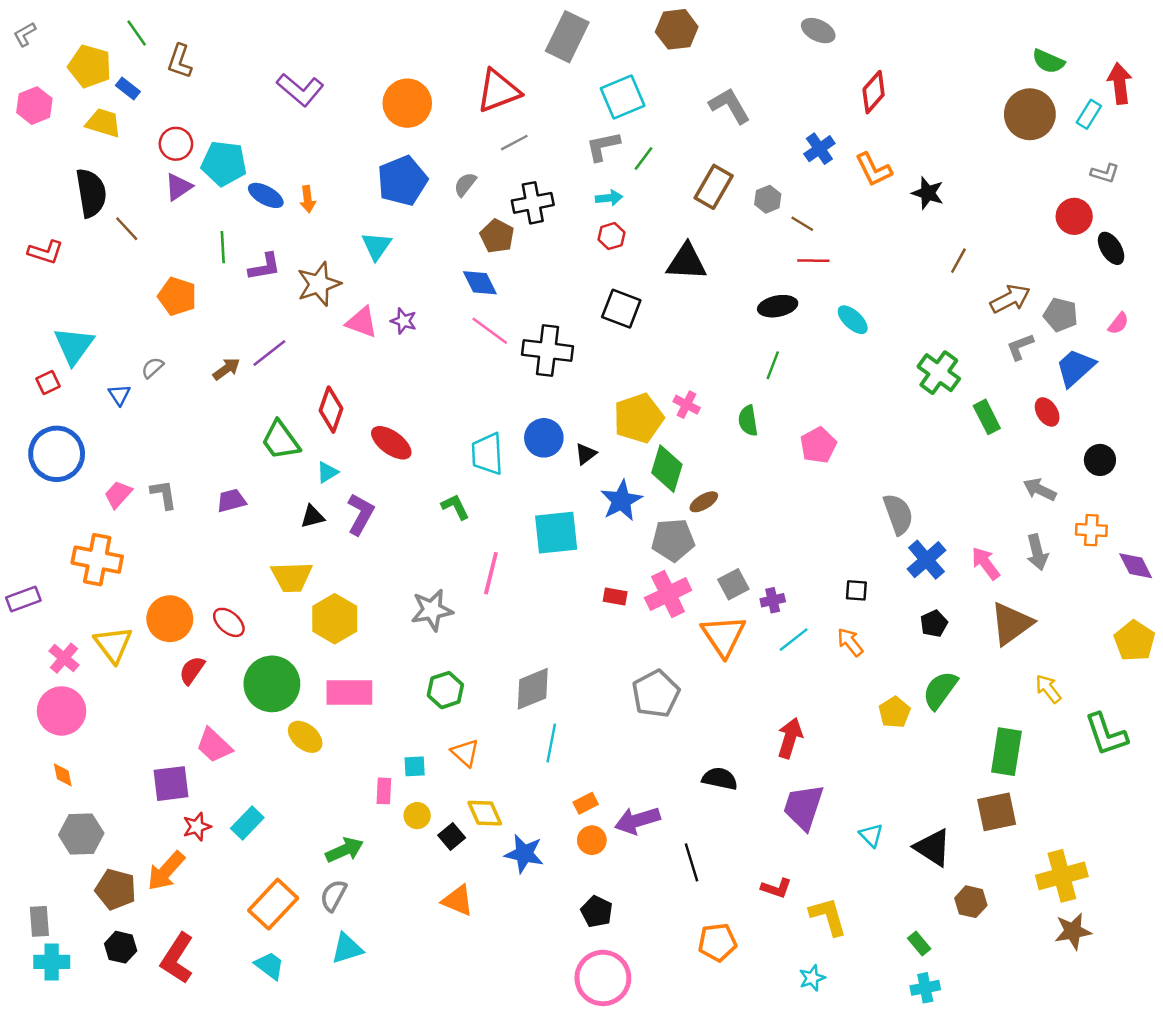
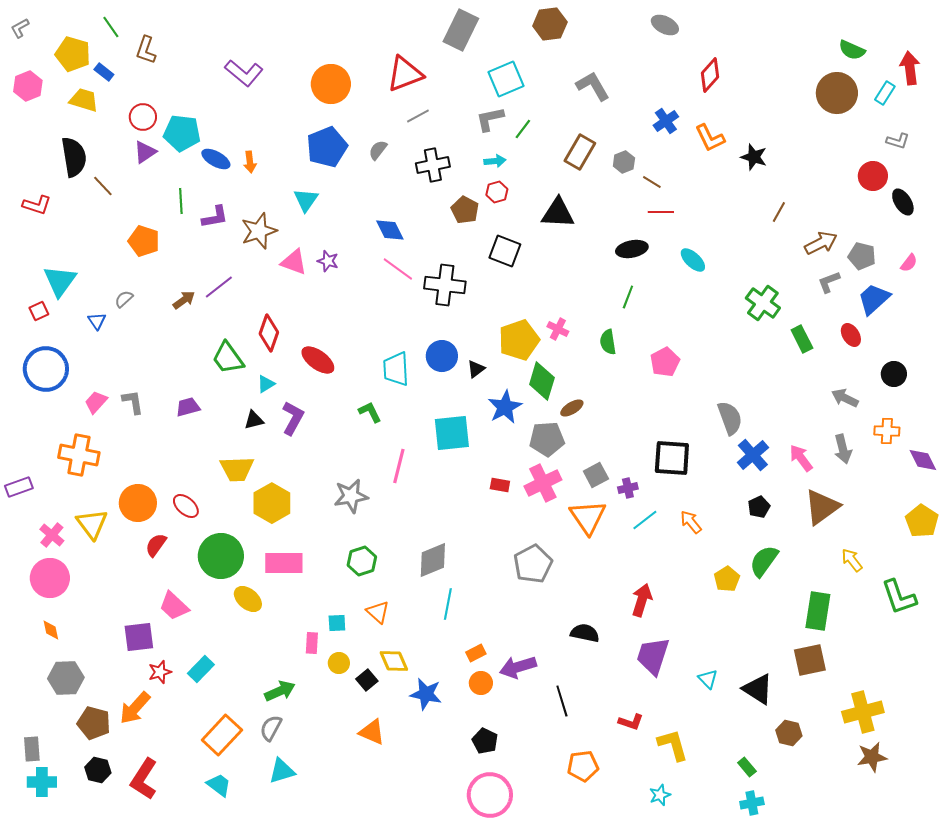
brown pentagon: (497, 236) -> (465, 210), moved
black square: (856, 590) -> (672, 458), moved, size x2.0

